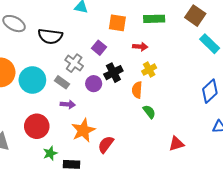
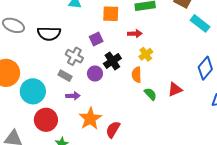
purple square: (99, 48) -> (96, 39), turned 32
cyan circle: (32, 80) -> (33, 91), moved
red triangle: (176, 144) -> (175, 90), moved

